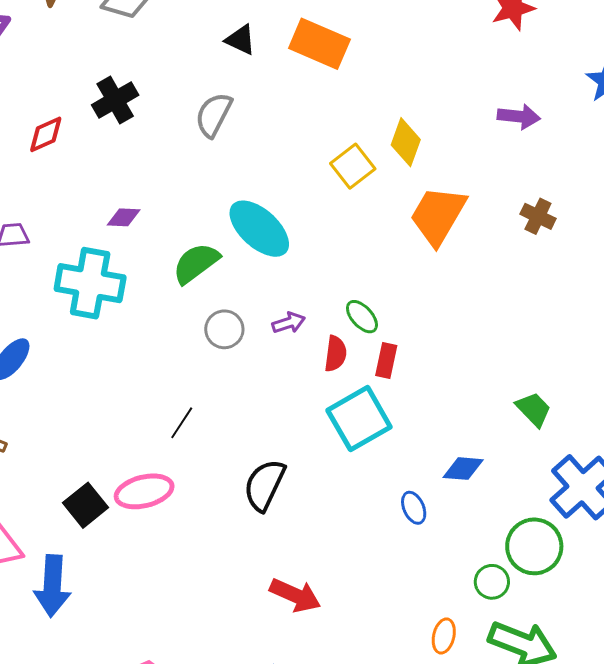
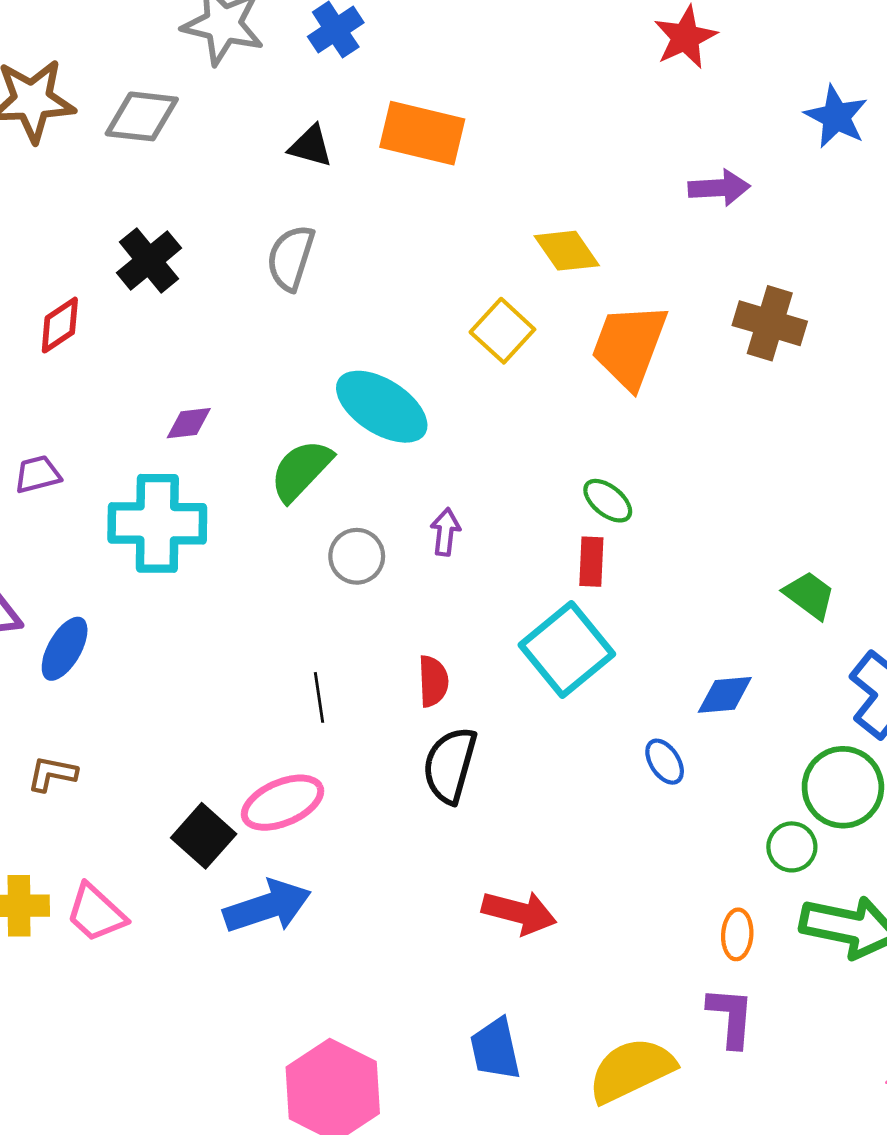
yellow diamond: (406, 142) -> (567, 251), turned -45
yellow square: (353, 166) -> (502, 331), moved
brown cross: (538, 216) -> (770, 323), size x1.4
green ellipse: (362, 317) -> (608, 501), moved
purple arrow: (289, 323) -> (445, 532), turned -56
red semicircle: (336, 354) -> (433, 681), moved
black line: (182, 423) -> (319, 697), turned -32
blue arrow: (52, 586) -> (267, 906), moved, turned -102

